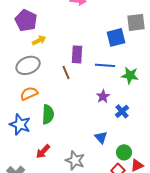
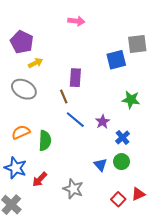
gray ellipse: (28, 65) -> (24, 89), turned 50
blue line: (105, 65) -> (75, 120), moved, turned 36
orange semicircle: (29, 93) -> (21, 132), moved
blue star: (20, 124) -> (16, 168), moved
green circle: (124, 152) -> (121, 162), moved

